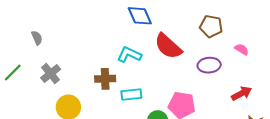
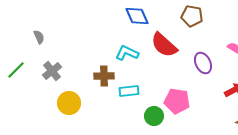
brown pentagon: (211, 26) -> (192, 16), moved
purple ellipse: (209, 65) -> (203, 63), turned 70

